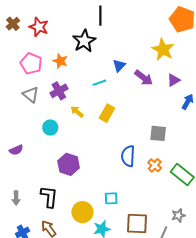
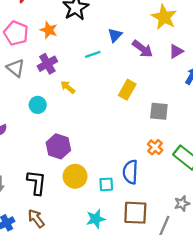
yellow rectangle: (107, 113) -> (127, 90), moved
blue semicircle: (128, 156) -> (130, 172), moved
yellow circle: (82, 212) -> (75, 176), moved

